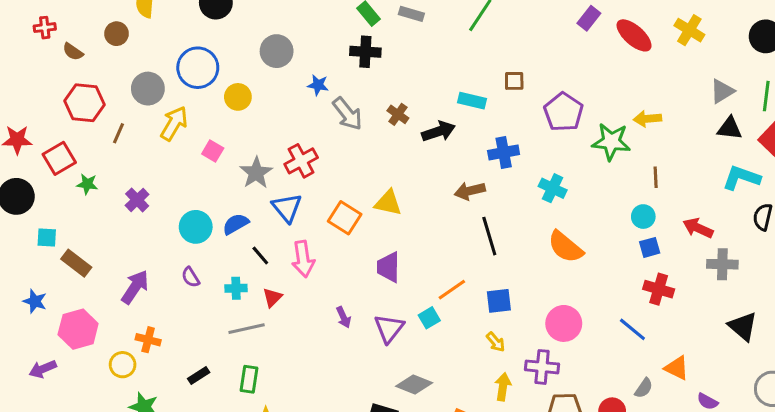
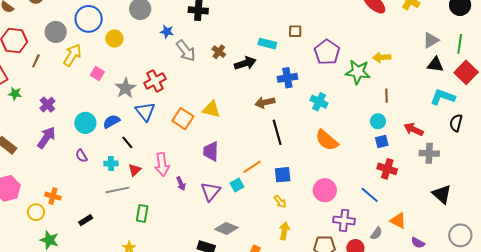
pink arrow: (303, 259) -> (162, 165), moved
purple arrow: (135, 287) -> (46, 138), moved
purple cross: (542, 367) -> (344, 220), moved
green rectangle: (249, 379) -> (142, 213), moved

